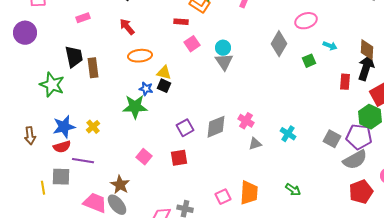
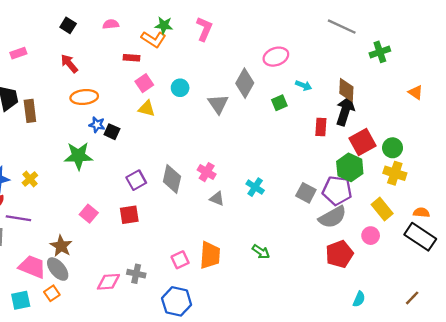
gray triangle: (224, 62) -> (218, 104), moved
yellow triangle: (164, 73) -> (147, 109), moved
blue star: (146, 89) -> (97, 125), moved
gray diamond: (216, 127) -> (172, 179), turned -55
gray triangle: (255, 144) -> (217, 199), turned 40

